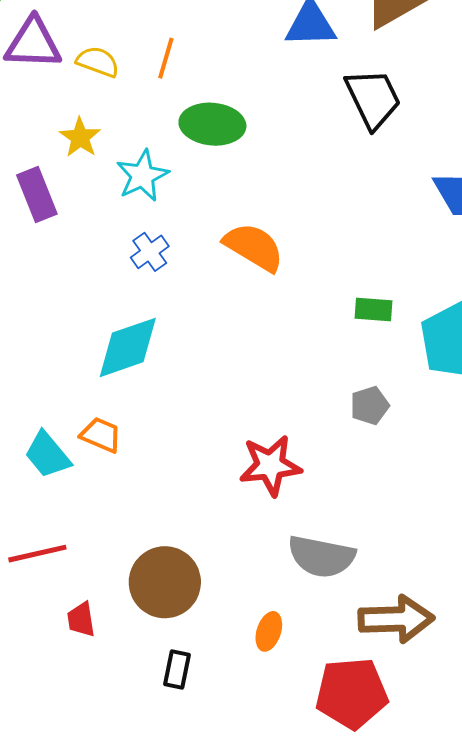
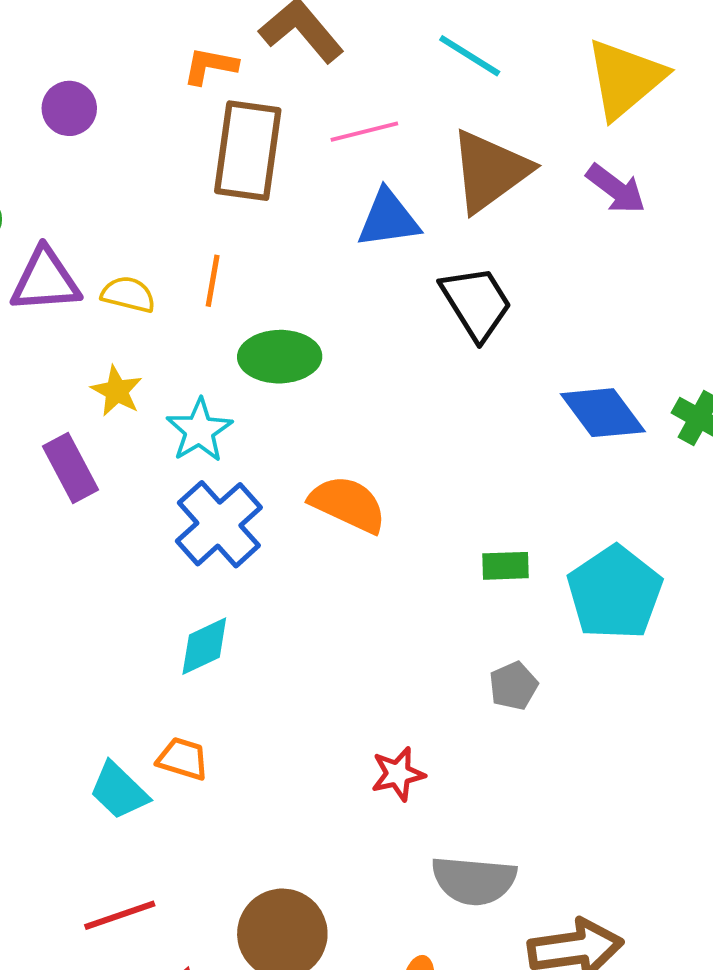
blue cross: (150, 252) -> (219, 524), size x1.8
cyan diamond: (128, 347) -> (204, 646), size x0.7
red star: (270, 465) -> (398, 774), size x0.7

